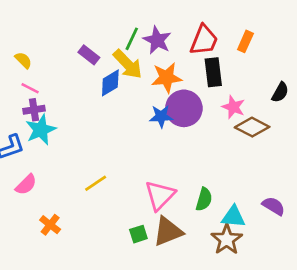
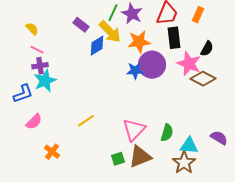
black semicircle: (280, 92) -> (207, 49), moved
pink star: (233, 107) -> (189, 64), size x1.4

